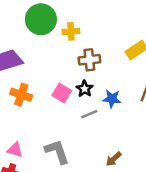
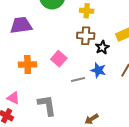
yellow cross: (71, 31) -> (87, 11), moved
black star: (85, 89) -> (102, 47), moved
orange cross: (21, 95) -> (28, 65), moved, turned -30

